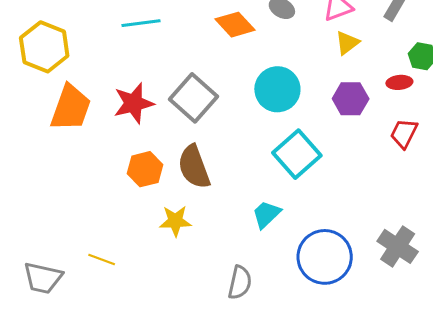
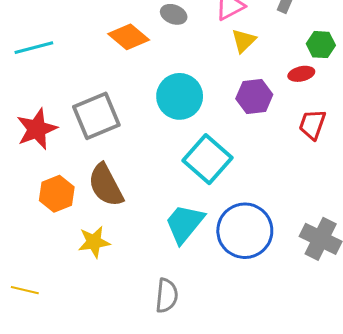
gray square: (194, 98) -> (96, 116), turned 33
cyan trapezoid: (266, 214) -> (185, 224), size x1.4
blue circle: (325, 257) -> (245, 231), moved

